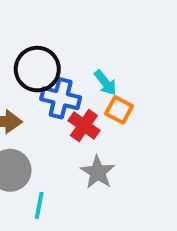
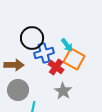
blue cross: (61, 98) -> (44, 53), turned -30
orange square: (119, 110) -> (74, 59), size x1.5

